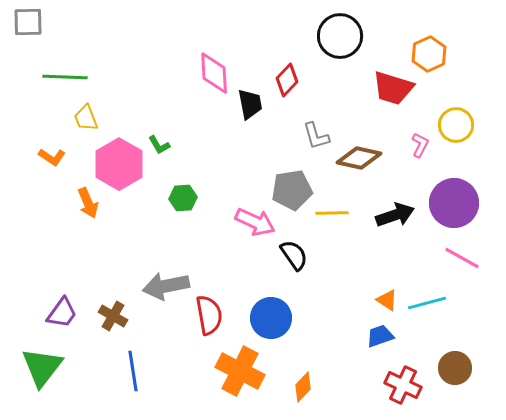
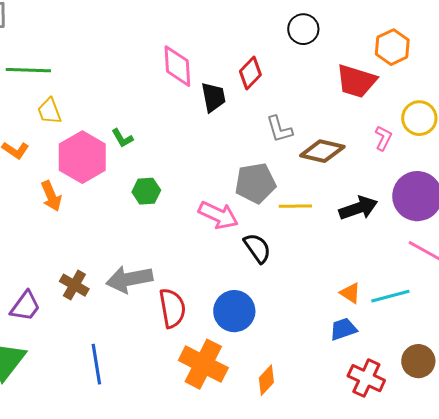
black circle: (340, 36) -> (303, 29), size x0.7
brown cross: (113, 316) -> (74, 285), moved

